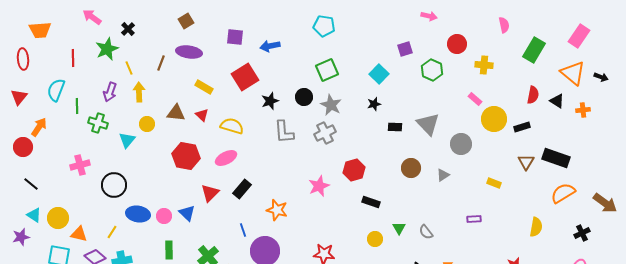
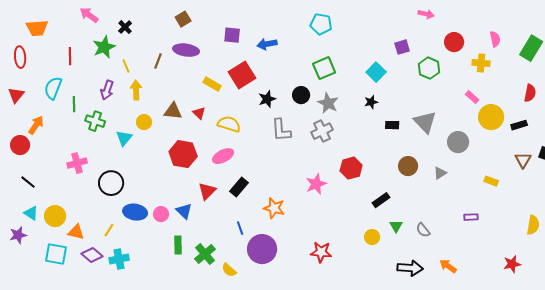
pink semicircle: (504, 25) -> (495, 39), moved
yellow rectangle: (204, 87) -> (212, 84), moved
black rectangle: (371, 202) -> (381, 200), moved, turned -54
green rectangle: (169, 250) -> (178, 245), moved

